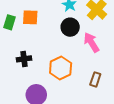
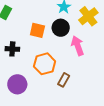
orange square: (30, 17) -> (37, 30), moved
brown rectangle: (95, 79) -> (64, 80), moved

